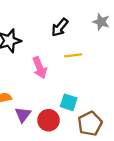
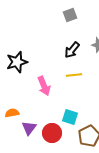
black arrow: (60, 27) -> (72, 50), moved

